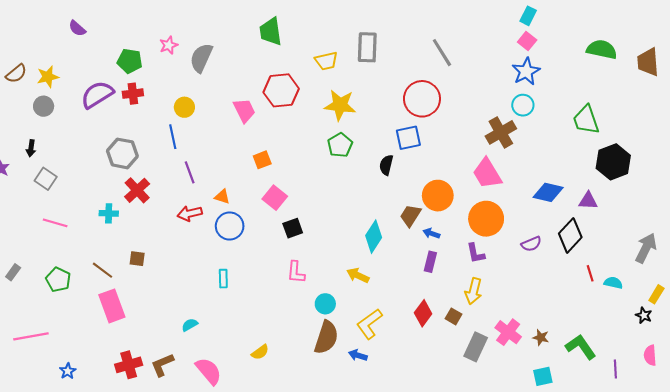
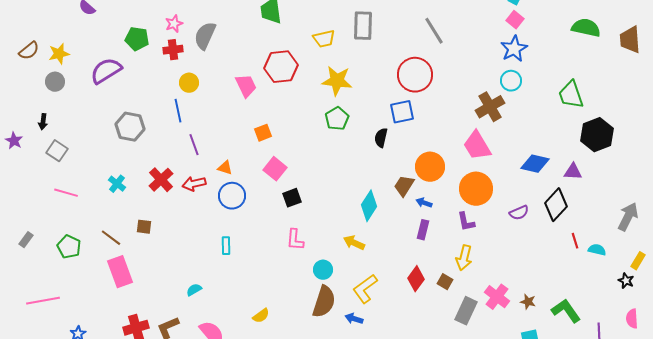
red cross: (133, 94) -> (173, 50), moved
red cross: (137, 190) -> (161, 180), moved
cyan cross: (109, 213) -> (117, 184), turned 36

